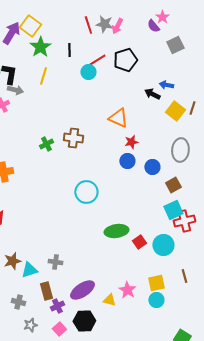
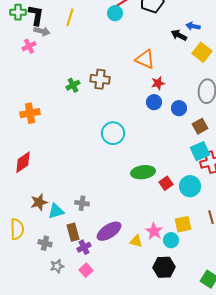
cyan circle: (156, 300) -> (171, 240), moved
black hexagon: (84, 321) -> (164, 267), moved

